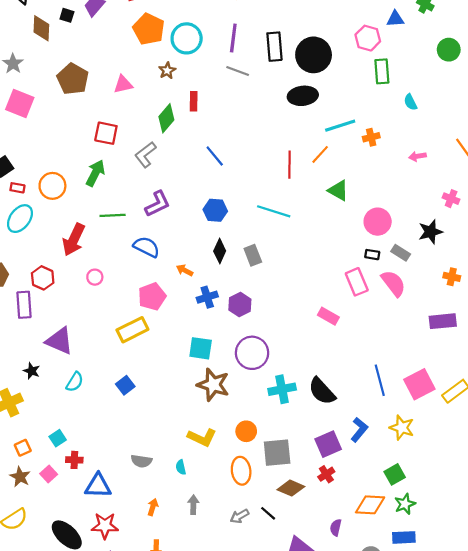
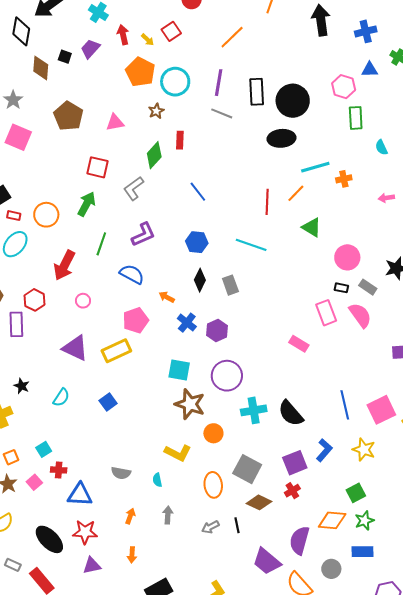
green line: (113, 215) -> (101, 244), turned -70
blue cross: (207, 297) -> (187, 323), turned -36
purple triangle: (59, 341) -> (75, 348), moved
orange circle: (246, 431) -> (213, 433), moved
gray square: (277, 453) -> (247, 469), turned 32
black line: (268, 513) -> (237, 525), turned 35
purple semicircle: (336, 527) -> (299, 540), size x1.8

